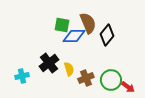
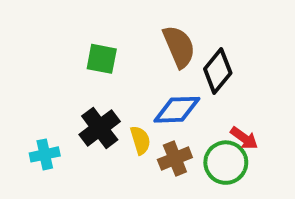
green square: (62, 25) -> (102, 59), moved
blue diamond: (74, 36) -> (177, 110), moved
red arrow: (128, 87) -> (244, 138), moved

